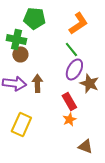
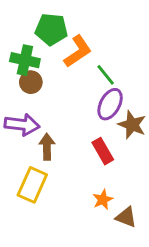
orange L-shape: (78, 23) -> (78, 51), moved
brown arrow: (37, 83) -> (47, 147), moved
orange star: (69, 119) -> (103, 200), moved

